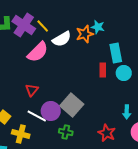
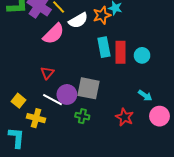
cyan rectangle: (116, 53) -> (104, 47), moved
red rectangle: (103, 70) -> (120, 52), size x1.5
gray square: (72, 105) -> (89, 88), turned -30
cyan arrow: (127, 112) -> (145, 96), turned -56

